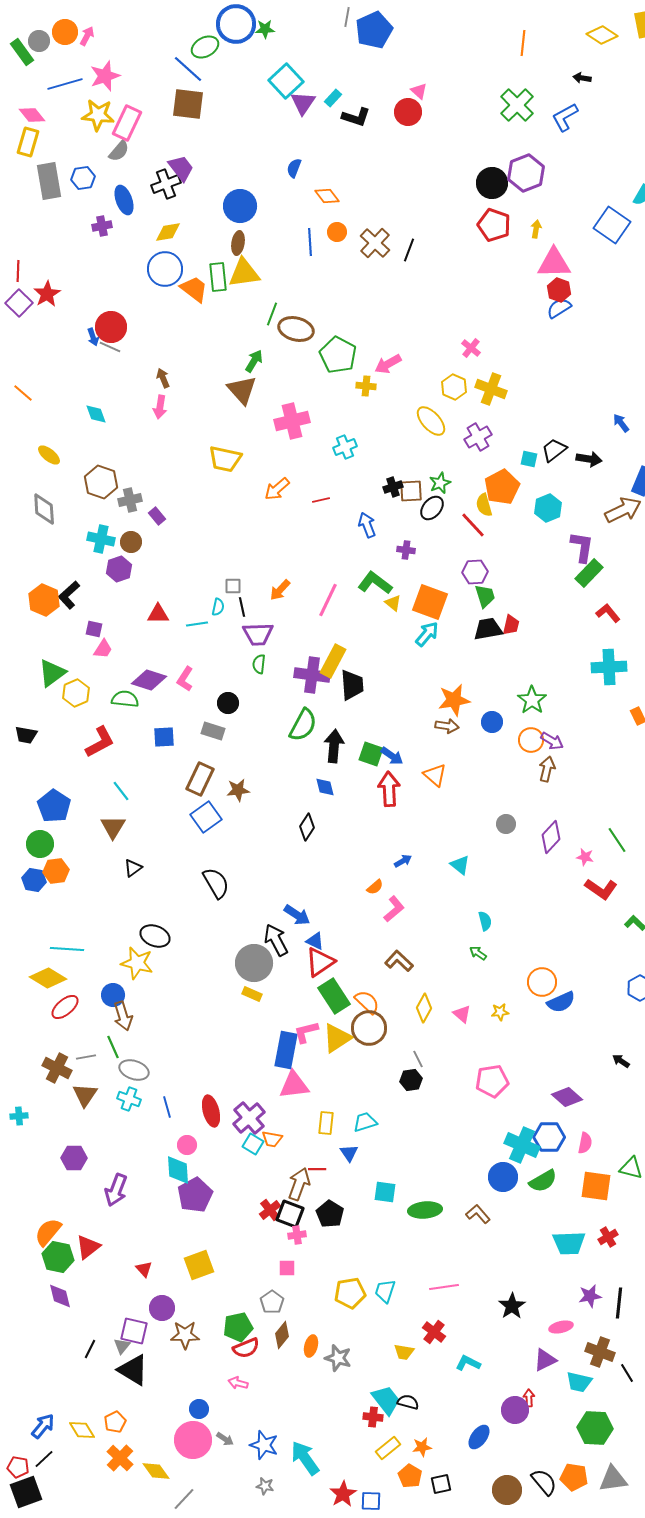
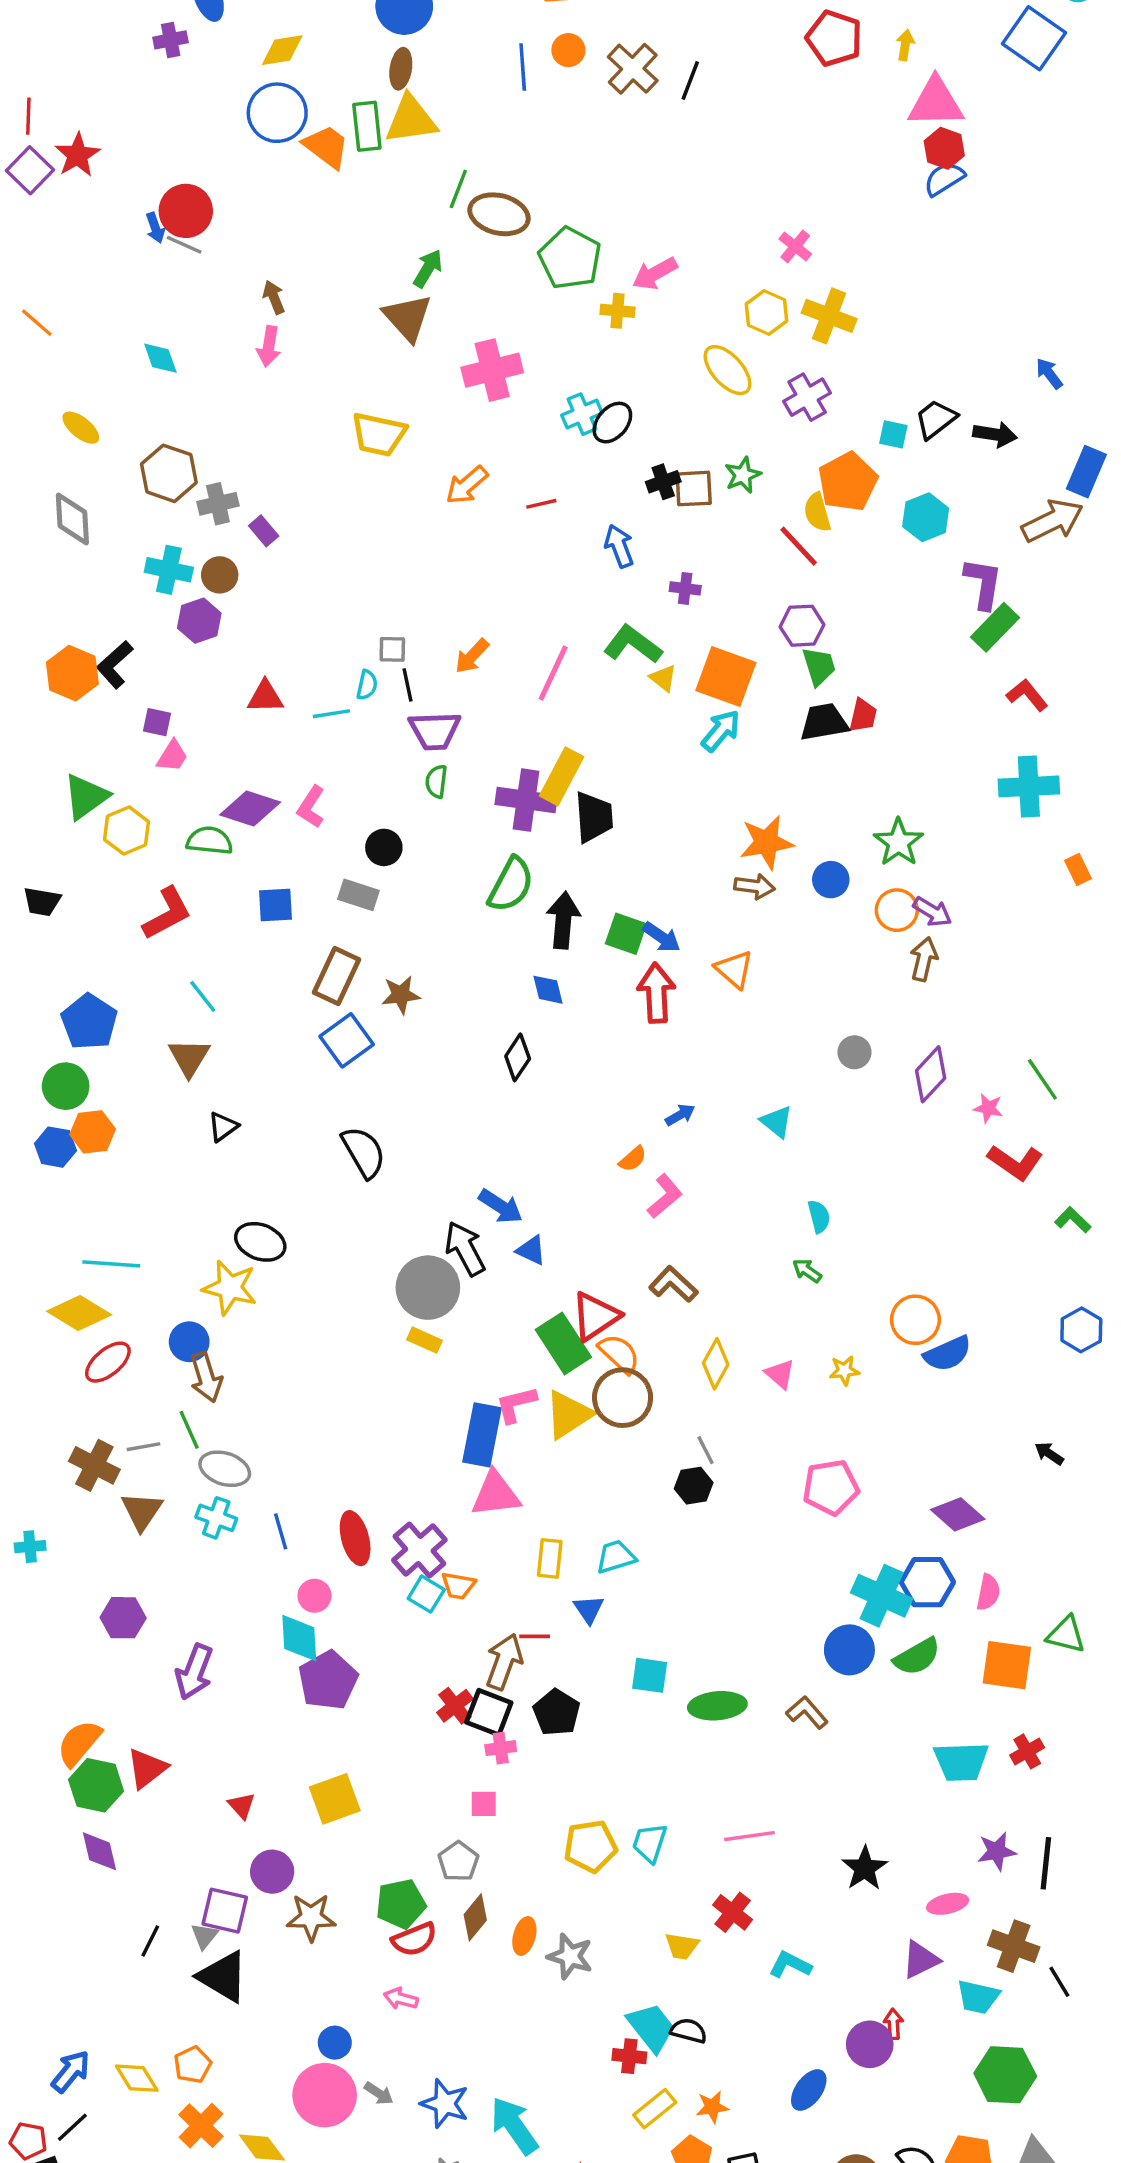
black ellipse: (432, 508) -> (612, 423), moved
red triangle: (320, 962) -> (595, 1316), moved

